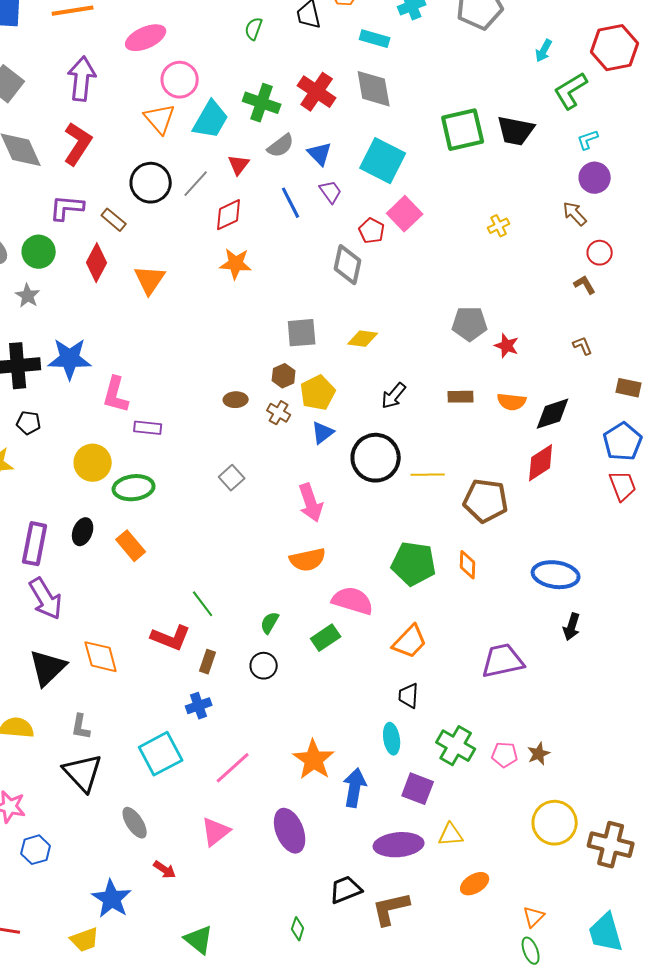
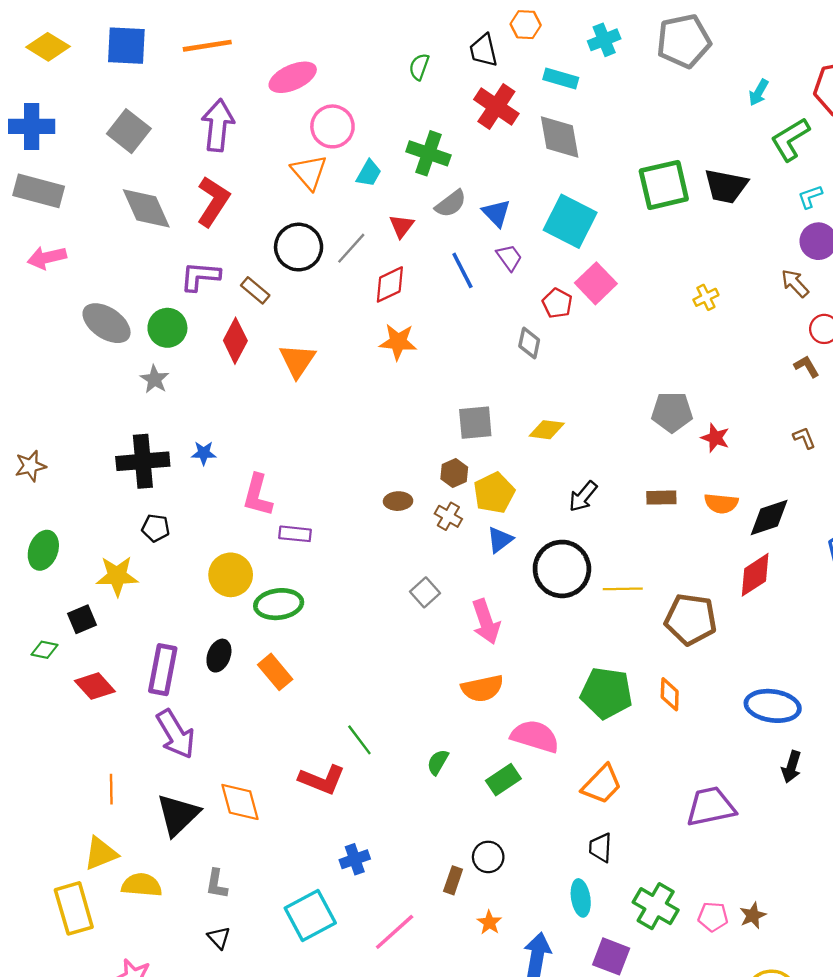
red cross: (317, 92) -> (496, 107), moved
cyan trapezoid: (211, 120) -> (369, 173), size x0.6
gray diamond: (348, 265) -> (529, 343), size x0.7
blue star: (70, 359) -> (204, 453), size x0.5
gray square: (232, 478) -> (425, 592), moved
brown rectangle: (208, 662) -> (453, 880), moved
black circle: (264, 666) -> (488, 857), moved
orange star: (314, 760) -> (489, 923), size x0.5
black triangle: (83, 773) -> (219, 938), size x0.5

